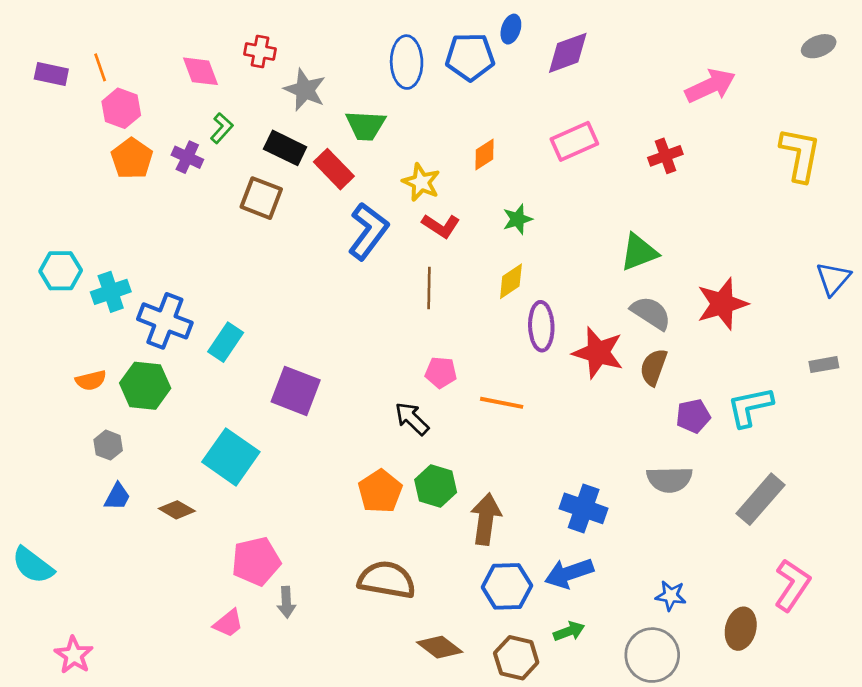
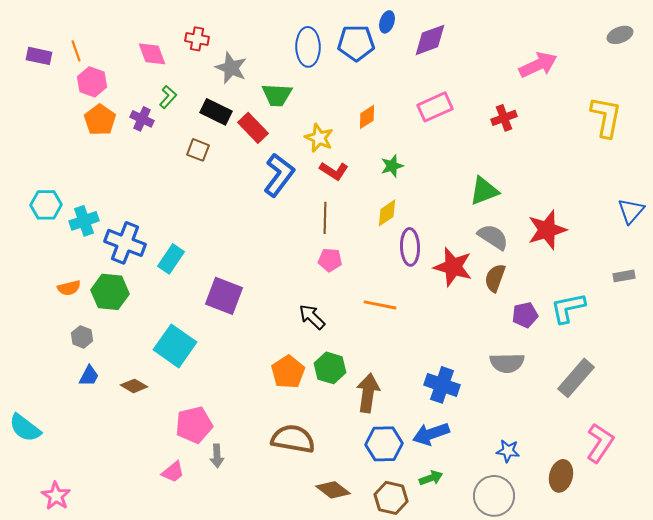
brown square: (261, 198) -> (198, 150), size x0.7
pink pentagon: (441, 372) -> (330, 260), moved

